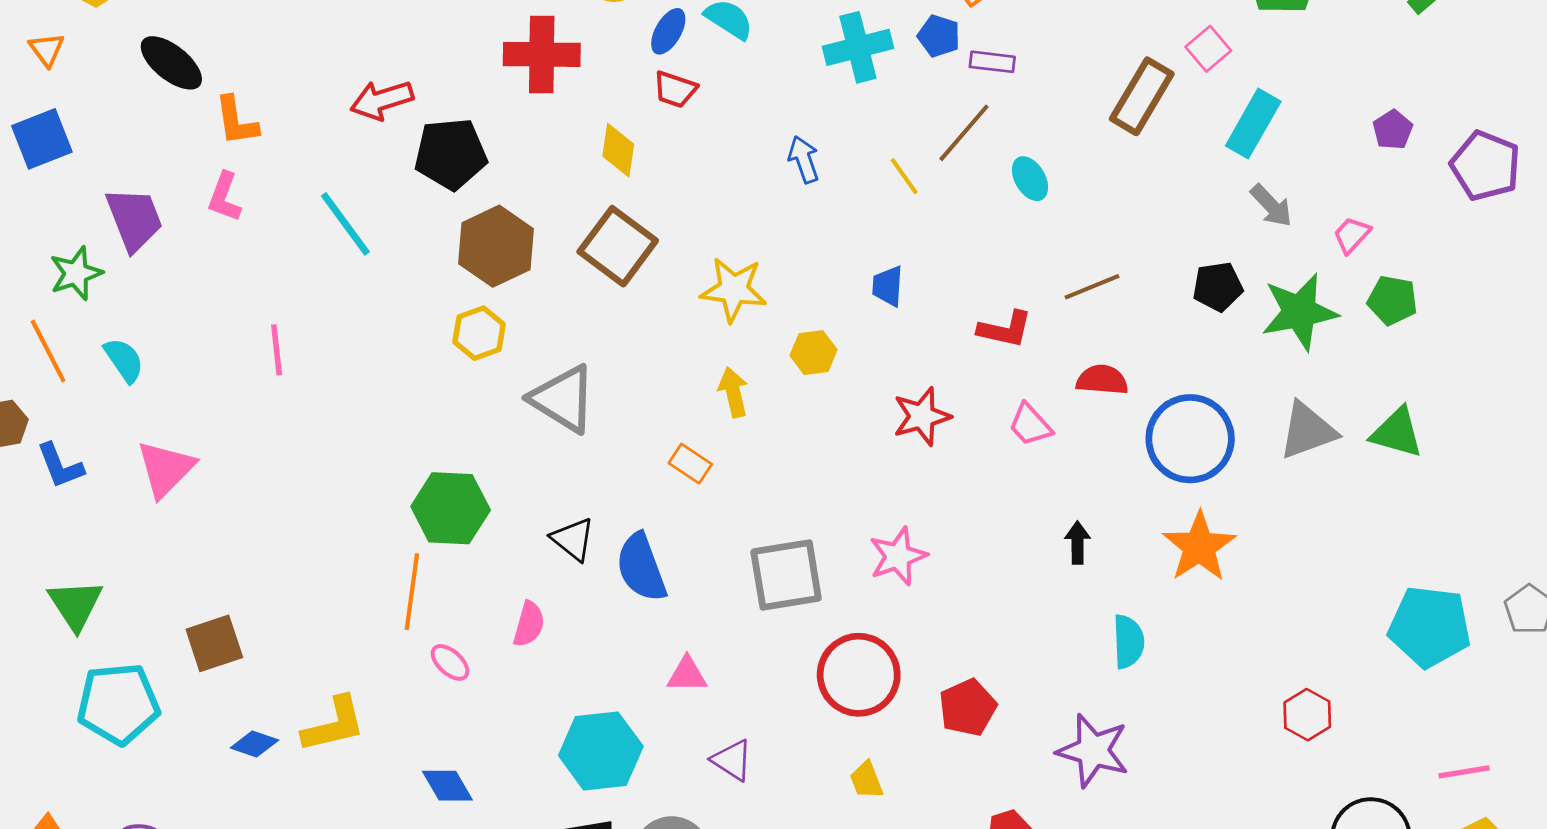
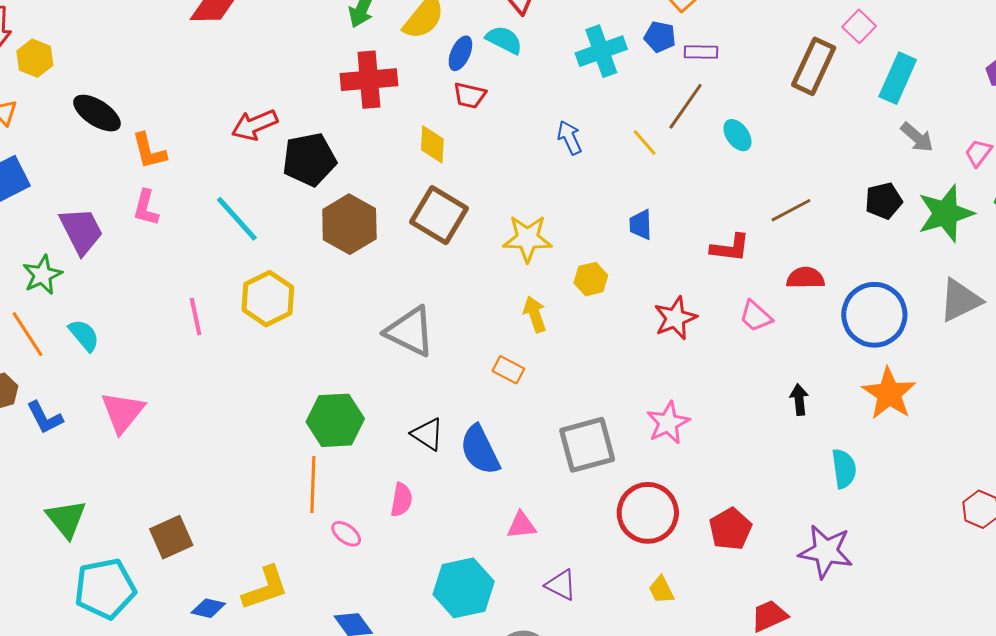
yellow hexagon: (479, 333) -> (268, 299), moved, size x1.4

